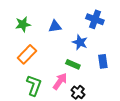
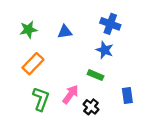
blue star: (80, 42) -> (105, 50), moved
blue rectangle: (103, 61) -> (127, 96), moved
green rectangle: (73, 64) -> (96, 75), moved

